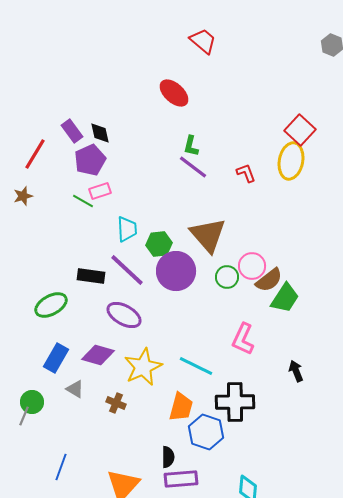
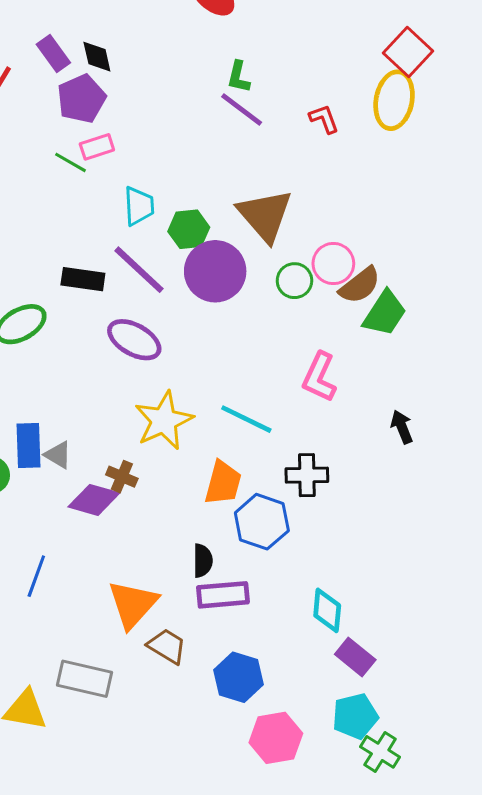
purple diamond: (98, 355) -> (94, 500), moved
blue rectangle: (56, 358) -> (29, 445), moved, turned -32
black cross: (235, 402) -> (307, 475), size x0.7

